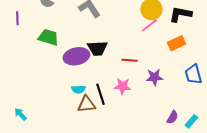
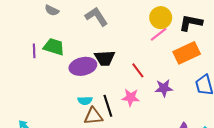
purple line: (17, 18) -> (34, 51), moved
orange rectangle: (176, 43) -> (187, 53), size x1.4
red line: (129, 60) -> (138, 70), turned 49

